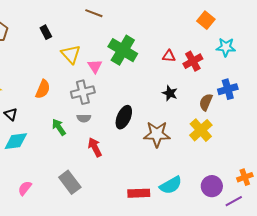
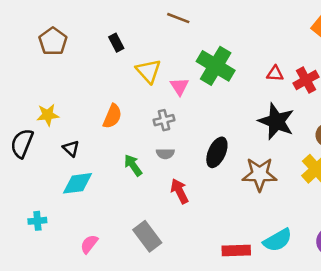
gray cross: (83, 92) -> (164, 120), size x0.7
black star: (170, 93) -> (276, 121), size x1.8

